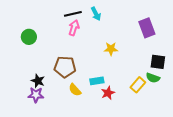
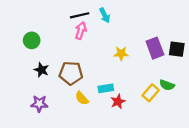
purple rectangle: (147, 28) -> (155, 48), moved
black square: (158, 62) -> (177, 49), moved
black star: (38, 81) -> (41, 70), moved

